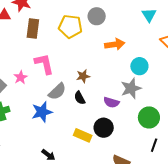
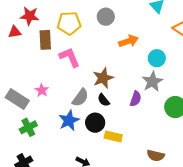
yellow pentagon: (70, 26) -> (69, 23), moved
pink L-shape: (44, 64) -> (70, 57), moved
brown star: (83, 76) -> (103, 78), size x1.5
purple semicircle: (111, 102) -> (136, 99), turned -77
black circle: (104, 128) -> (95, 123), moved

